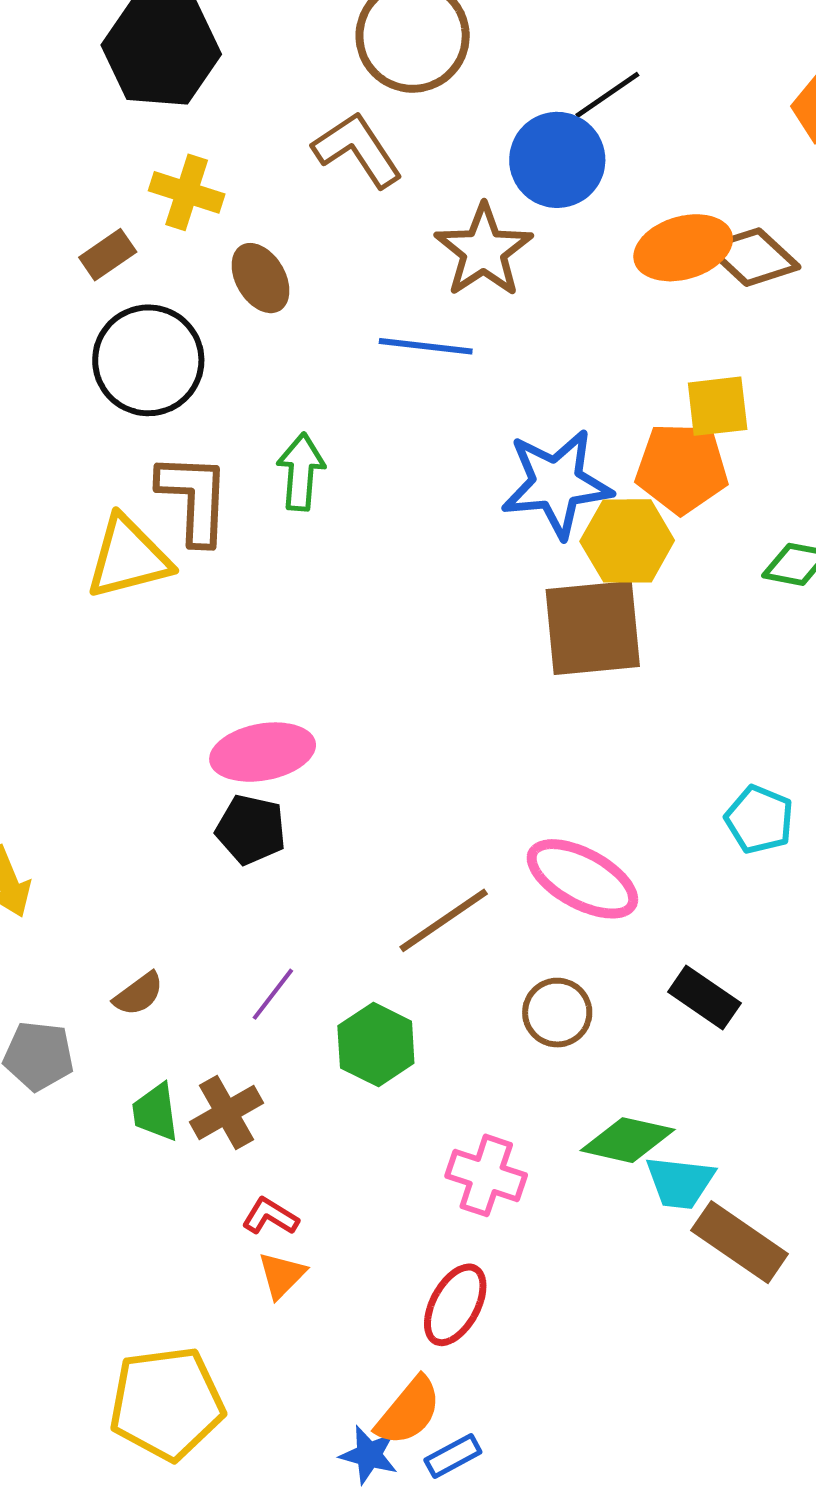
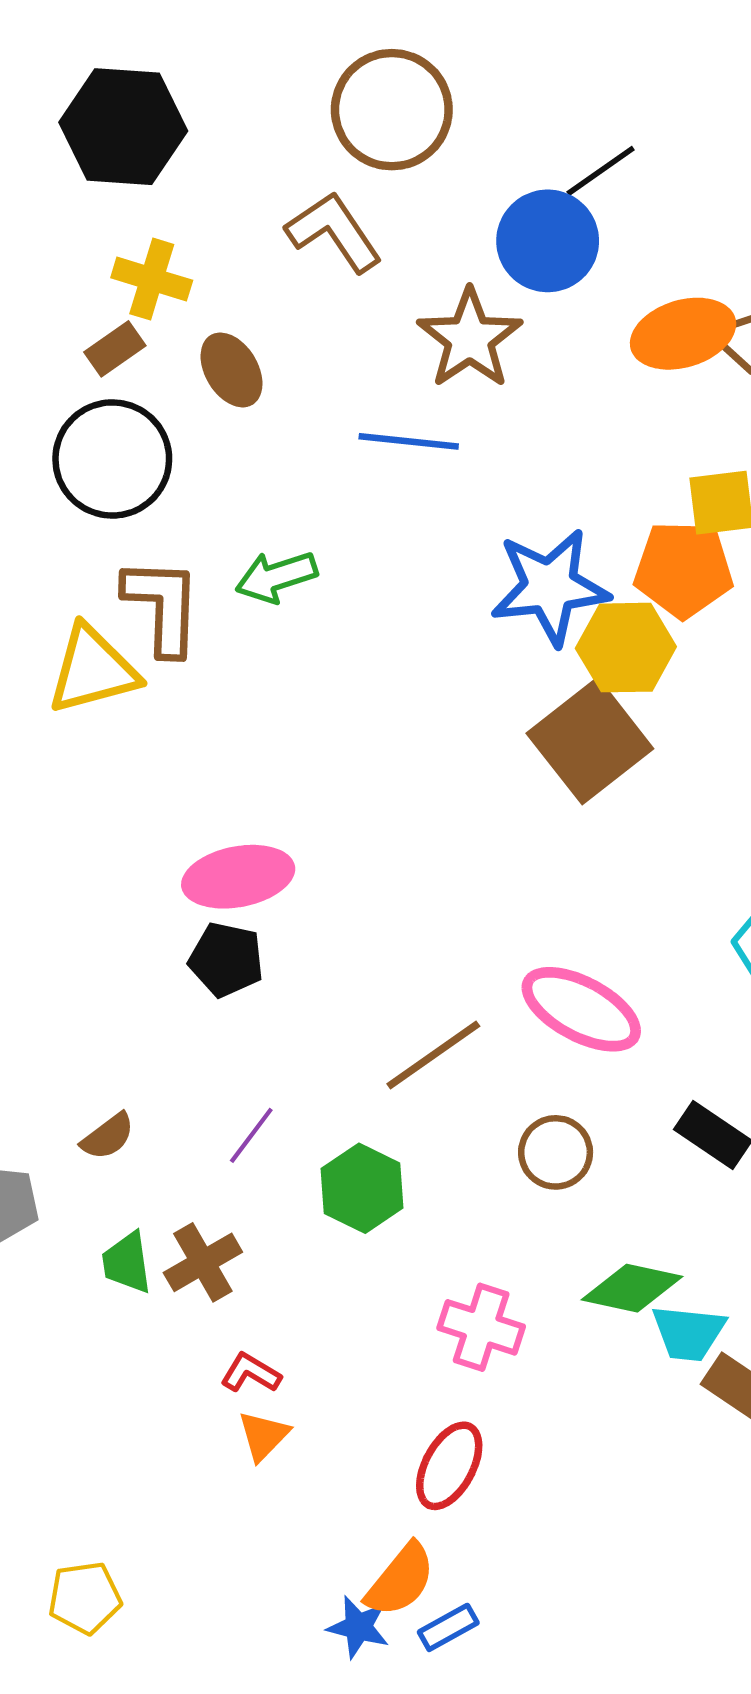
brown rectangle: (108, 255) -> (115, 349), moved
green arrow: (301, 472) -> (276, 577), turned -112
brown square: (593, 628) -> (590, 741), turned -32
yellow pentagon: (167, 1403) -> (85, 1598), moved, size x0.6

